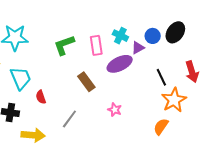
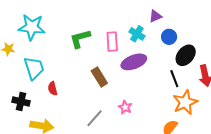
black ellipse: (175, 32) -> (186, 55), moved
purple triangle: (138, 48) -> (155, 16), moved
gray line: (69, 119) -> (95, 118), moved

